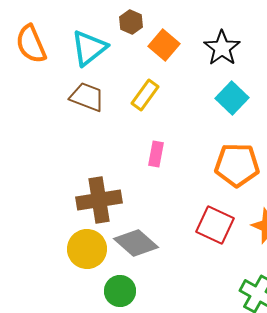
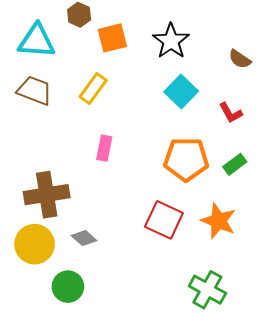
orange square: (164, 45) -> (112, 38), turned 36
cyan triangle: (89, 48) -> (37, 41), turned 42
gray diamond: (136, 243) -> (84, 238), size x0.6

